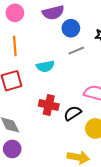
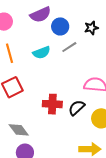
cyan semicircle: (45, 66) -> (42, 53), moved

